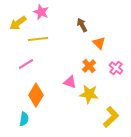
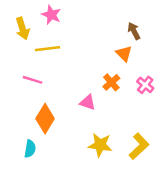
yellow arrow: (18, 23) -> (23, 29), turned -72
brown arrow: (82, 25) -> (134, 31), moved
pink line: (26, 64) -> (33, 80), turned 49
yellow star: (89, 94) -> (100, 145), moved

